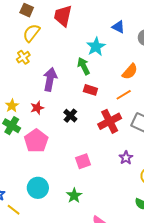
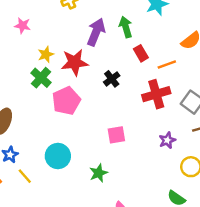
green arrow: (84, 66) -> (126, 27), moved
red rectangle: (90, 90) -> (141, 53), turned 32
orange line: (124, 95) -> (167, 65), moved
red star: (37, 108) -> (75, 62), size x1.6

